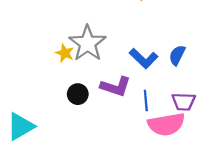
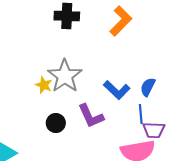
purple L-shape: (116, 87) -> (91, 116), turned 48
blue line: (146, 101) -> (141, 114), moved

